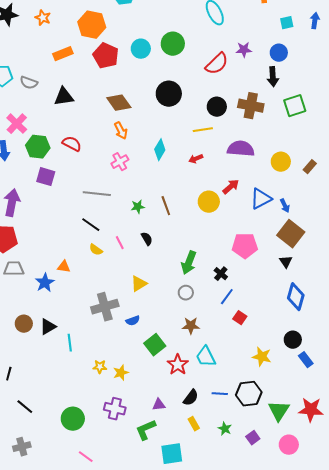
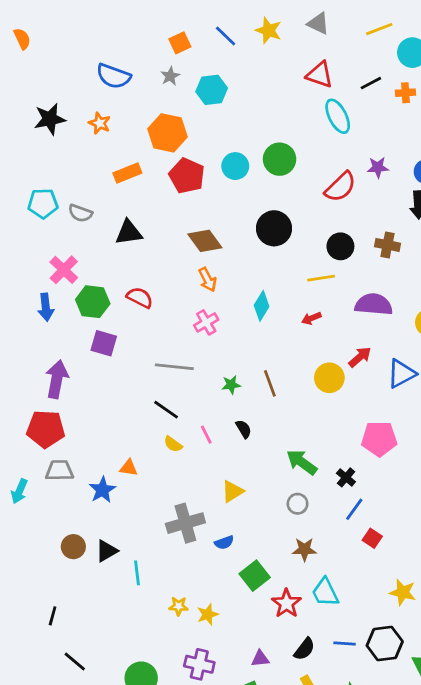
brown cross: (251, 106) -> (387, 245), size x0.7
green arrow: (189, 263) -> (302, 462), turned 105

